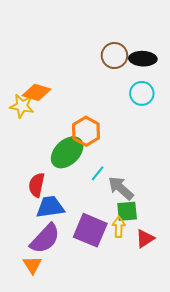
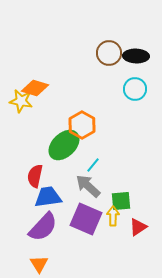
gray arrow: (121, 188) -> (88, 186), moved
orange triangle: (32, 265) -> (39, 264), moved

